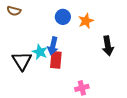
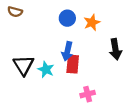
blue arrow: (53, 46) -> (67, 51), moved
cyan star: (40, 52) -> (46, 69), moved
red rectangle: (56, 60) -> (73, 64), moved

